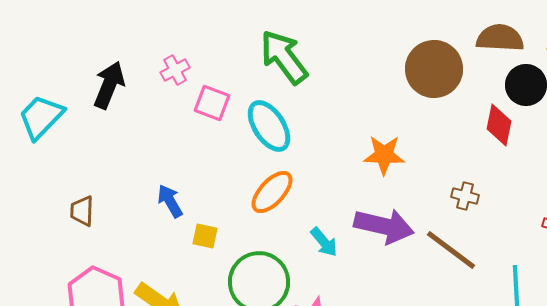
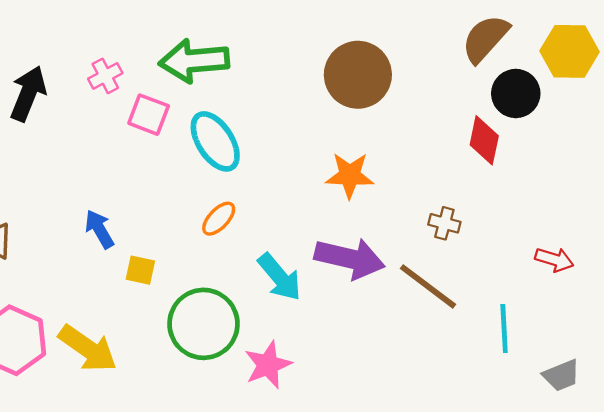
brown semicircle: (500, 38) -> (485, 39), turned -51
green arrow: (284, 57) -> (194, 61), moved, turned -58
brown circle: (434, 69) -> (358, 75), moved
orange ellipse: (272, 192) -> (219, 219), size x0.7
cyan arrow: (324, 242) -> (280, 277), size x1.4

